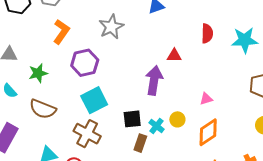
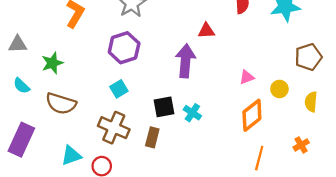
purple hexagon: (85, 63) -> (124, 48), moved
cyan square: (94, 100) -> (119, 89), size x0.6
yellow circle: (177, 119) -> (279, 89), moved
brown rectangle: (140, 143) -> (152, 137), moved

